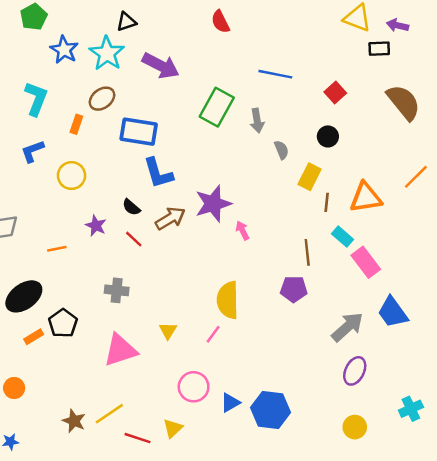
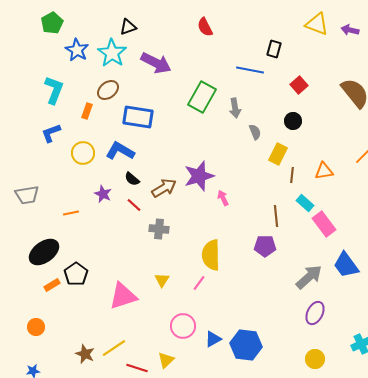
black rectangle: (379, 49) -> (274, 49), moved, turned -72
blue L-shape: (158, 173) -> (120, 151), moved, turned 136
orange triangle: (366, 198) -> (324, 171), size x0.7
gray cross: (117, 290) -> (159, 229), moved

